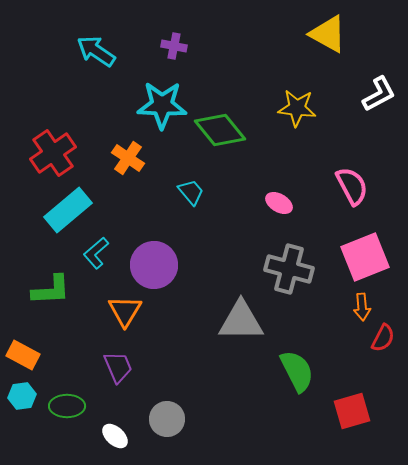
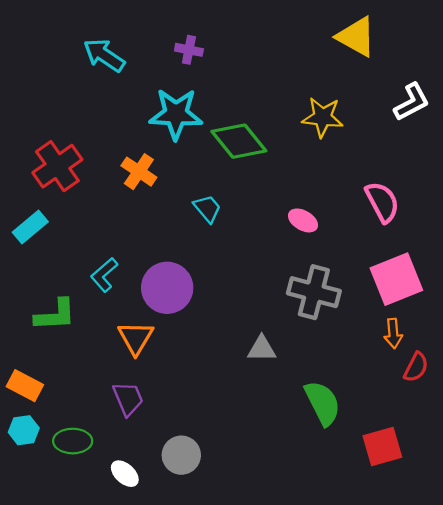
cyan rectangle: (68, 210) -> (30, 227), moved, size x0.7
gray triangle: (241, 321) -> (262, 349), size x0.6

